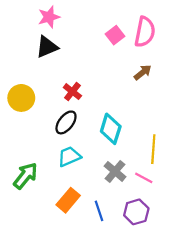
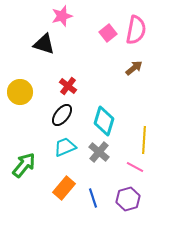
pink star: (49, 17) -> (62, 16), moved
black triangle: (47, 47) -> (44, 44), turned 40
gray cross: (115, 171) -> (99, 152), moved

